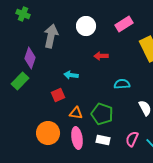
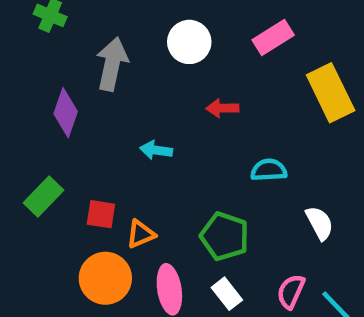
green rectangle: (20, 81) -> (44, 197), moved
red square: (58, 95) -> (101, 214), moved, turned 32
orange triangle: (76, 113) -> (141, 234), moved, turned -32
white rectangle: (103, 140) -> (227, 294), turned 40

